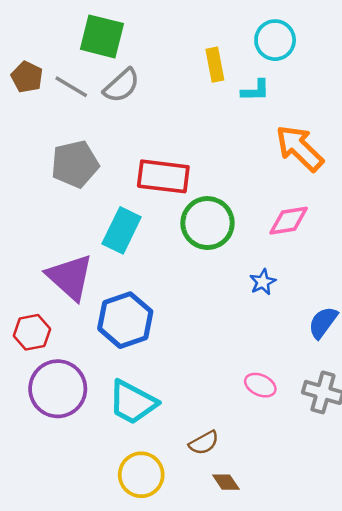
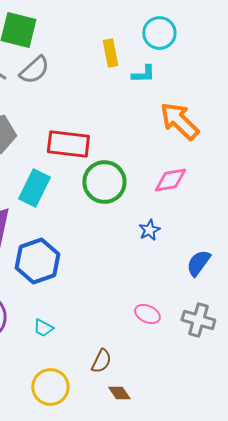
cyan trapezoid: (133, 402) -> (43, 328), size x0.5
brown semicircle: (204, 443) -> (101, 361), turned -35

